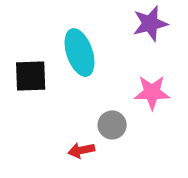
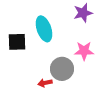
gray circle: (112, 125) -> (62, 69), size x1.5

